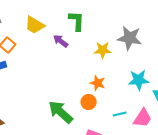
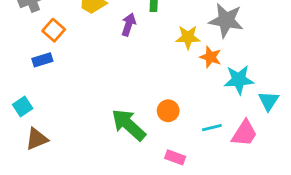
purple arrow: (61, 41) -> (129, 25), turned 70
orange star: (98, 83) -> (211, 57), moved

